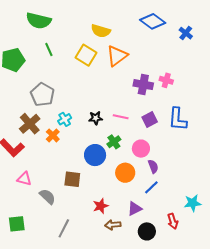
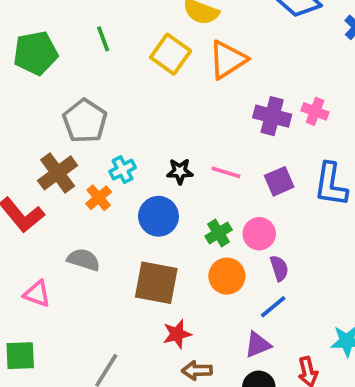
green cross: (114, 142) -> (219, 233), moved
blue circle: (95, 155) -> (159, 216), moved
pink triangle: (24, 179) -> (37, 294), moved
brown square: (72, 179) -> (156, 283), moved, size x1.4
gray semicircle: (47, 197) -> (84, 260), moved, turned -30
purple triangle: (135, 209) -> (258, 345), moved

